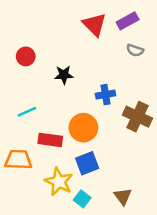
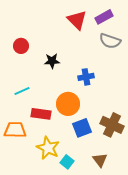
gray semicircle: (135, 50) -> (110, 41), size x1.5
brown cross: (137, 117) -> (112, 125), moved
blue square: (87, 163) -> (82, 128), moved

